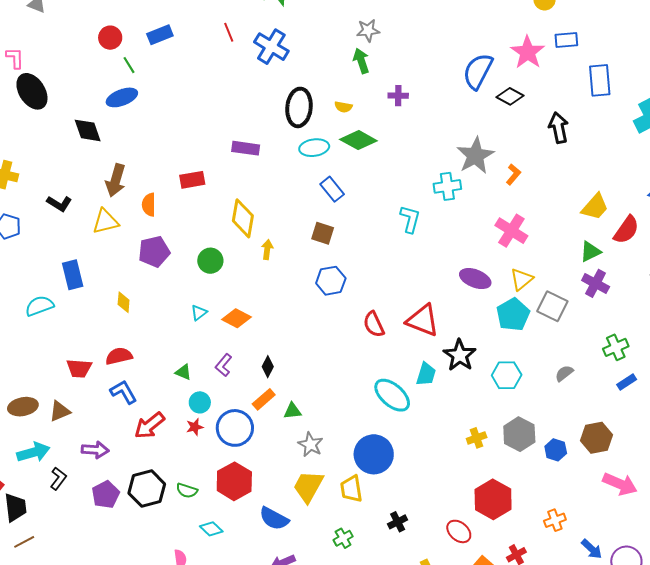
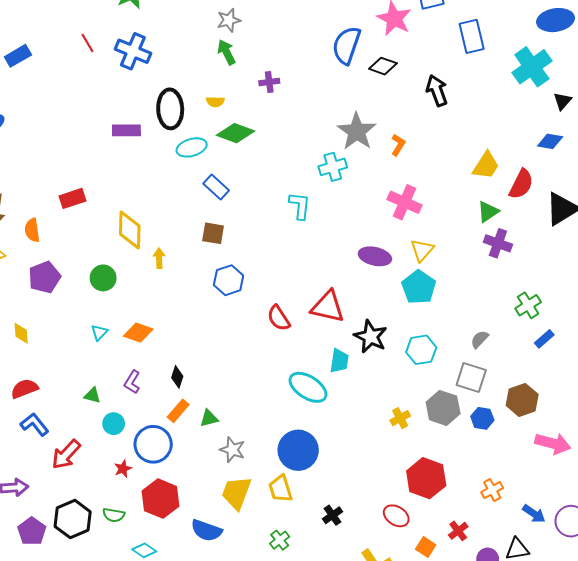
purple rectangle: (246, 148) -> (126, 130), moved
gray square: (552, 306) -> (471, 377), moved
red star: (195, 427) -> (123, 469), moved

